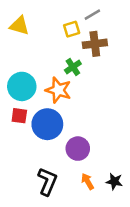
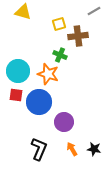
gray line: (92, 15) -> (94, 11), moved
yellow triangle: (19, 26) -> (23, 12), moved
green cross: (73, 67) -> (60, 55), turned -32

